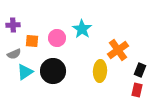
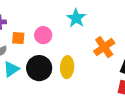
cyan star: (82, 29) -> (76, 18), moved
yellow ellipse: (100, 71) -> (67, 67), moved

